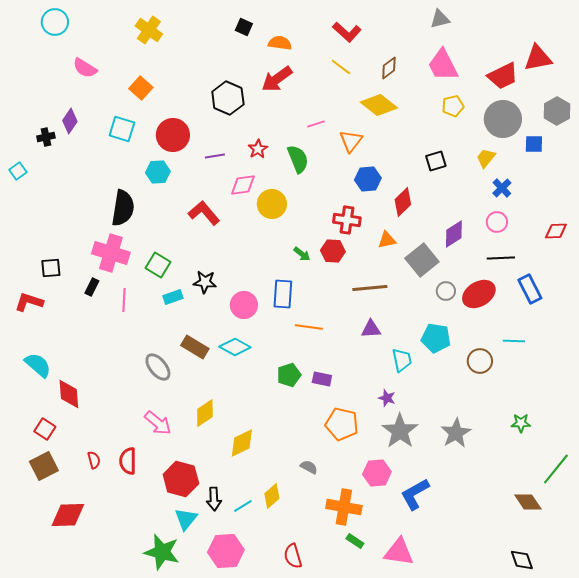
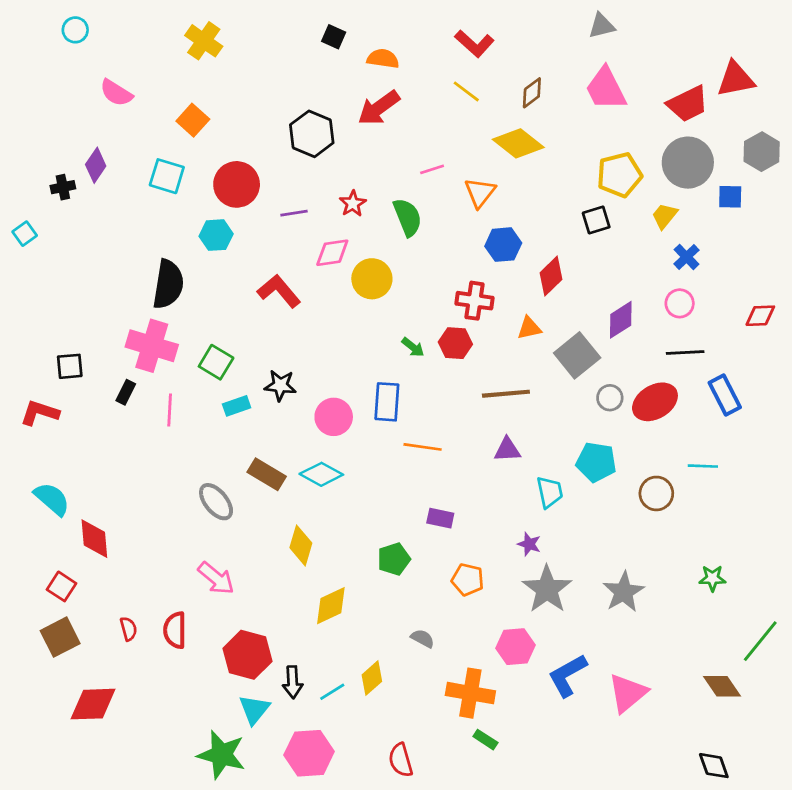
cyan circle: (55, 22) -> (75, 30), size x0.7
yellow pentagon: (453, 106) -> (619, 175), moved, size x1.5
green pentagon: (289, 375) -> (394, 559), moved
yellow diamond: (205, 413) -> (301, 545), moved, turned -40
orange pentagon: (342, 424) -> (468, 580), size x0.7
pink triangle: (399, 552) -> (628, 693), moved, turned -48

